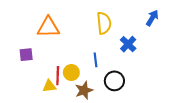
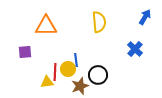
blue cross: (128, 44) -> (135, 49), moved
blue line: (96, 60) -> (76, 60), moved
black circle: (114, 81) -> (98, 75), moved

